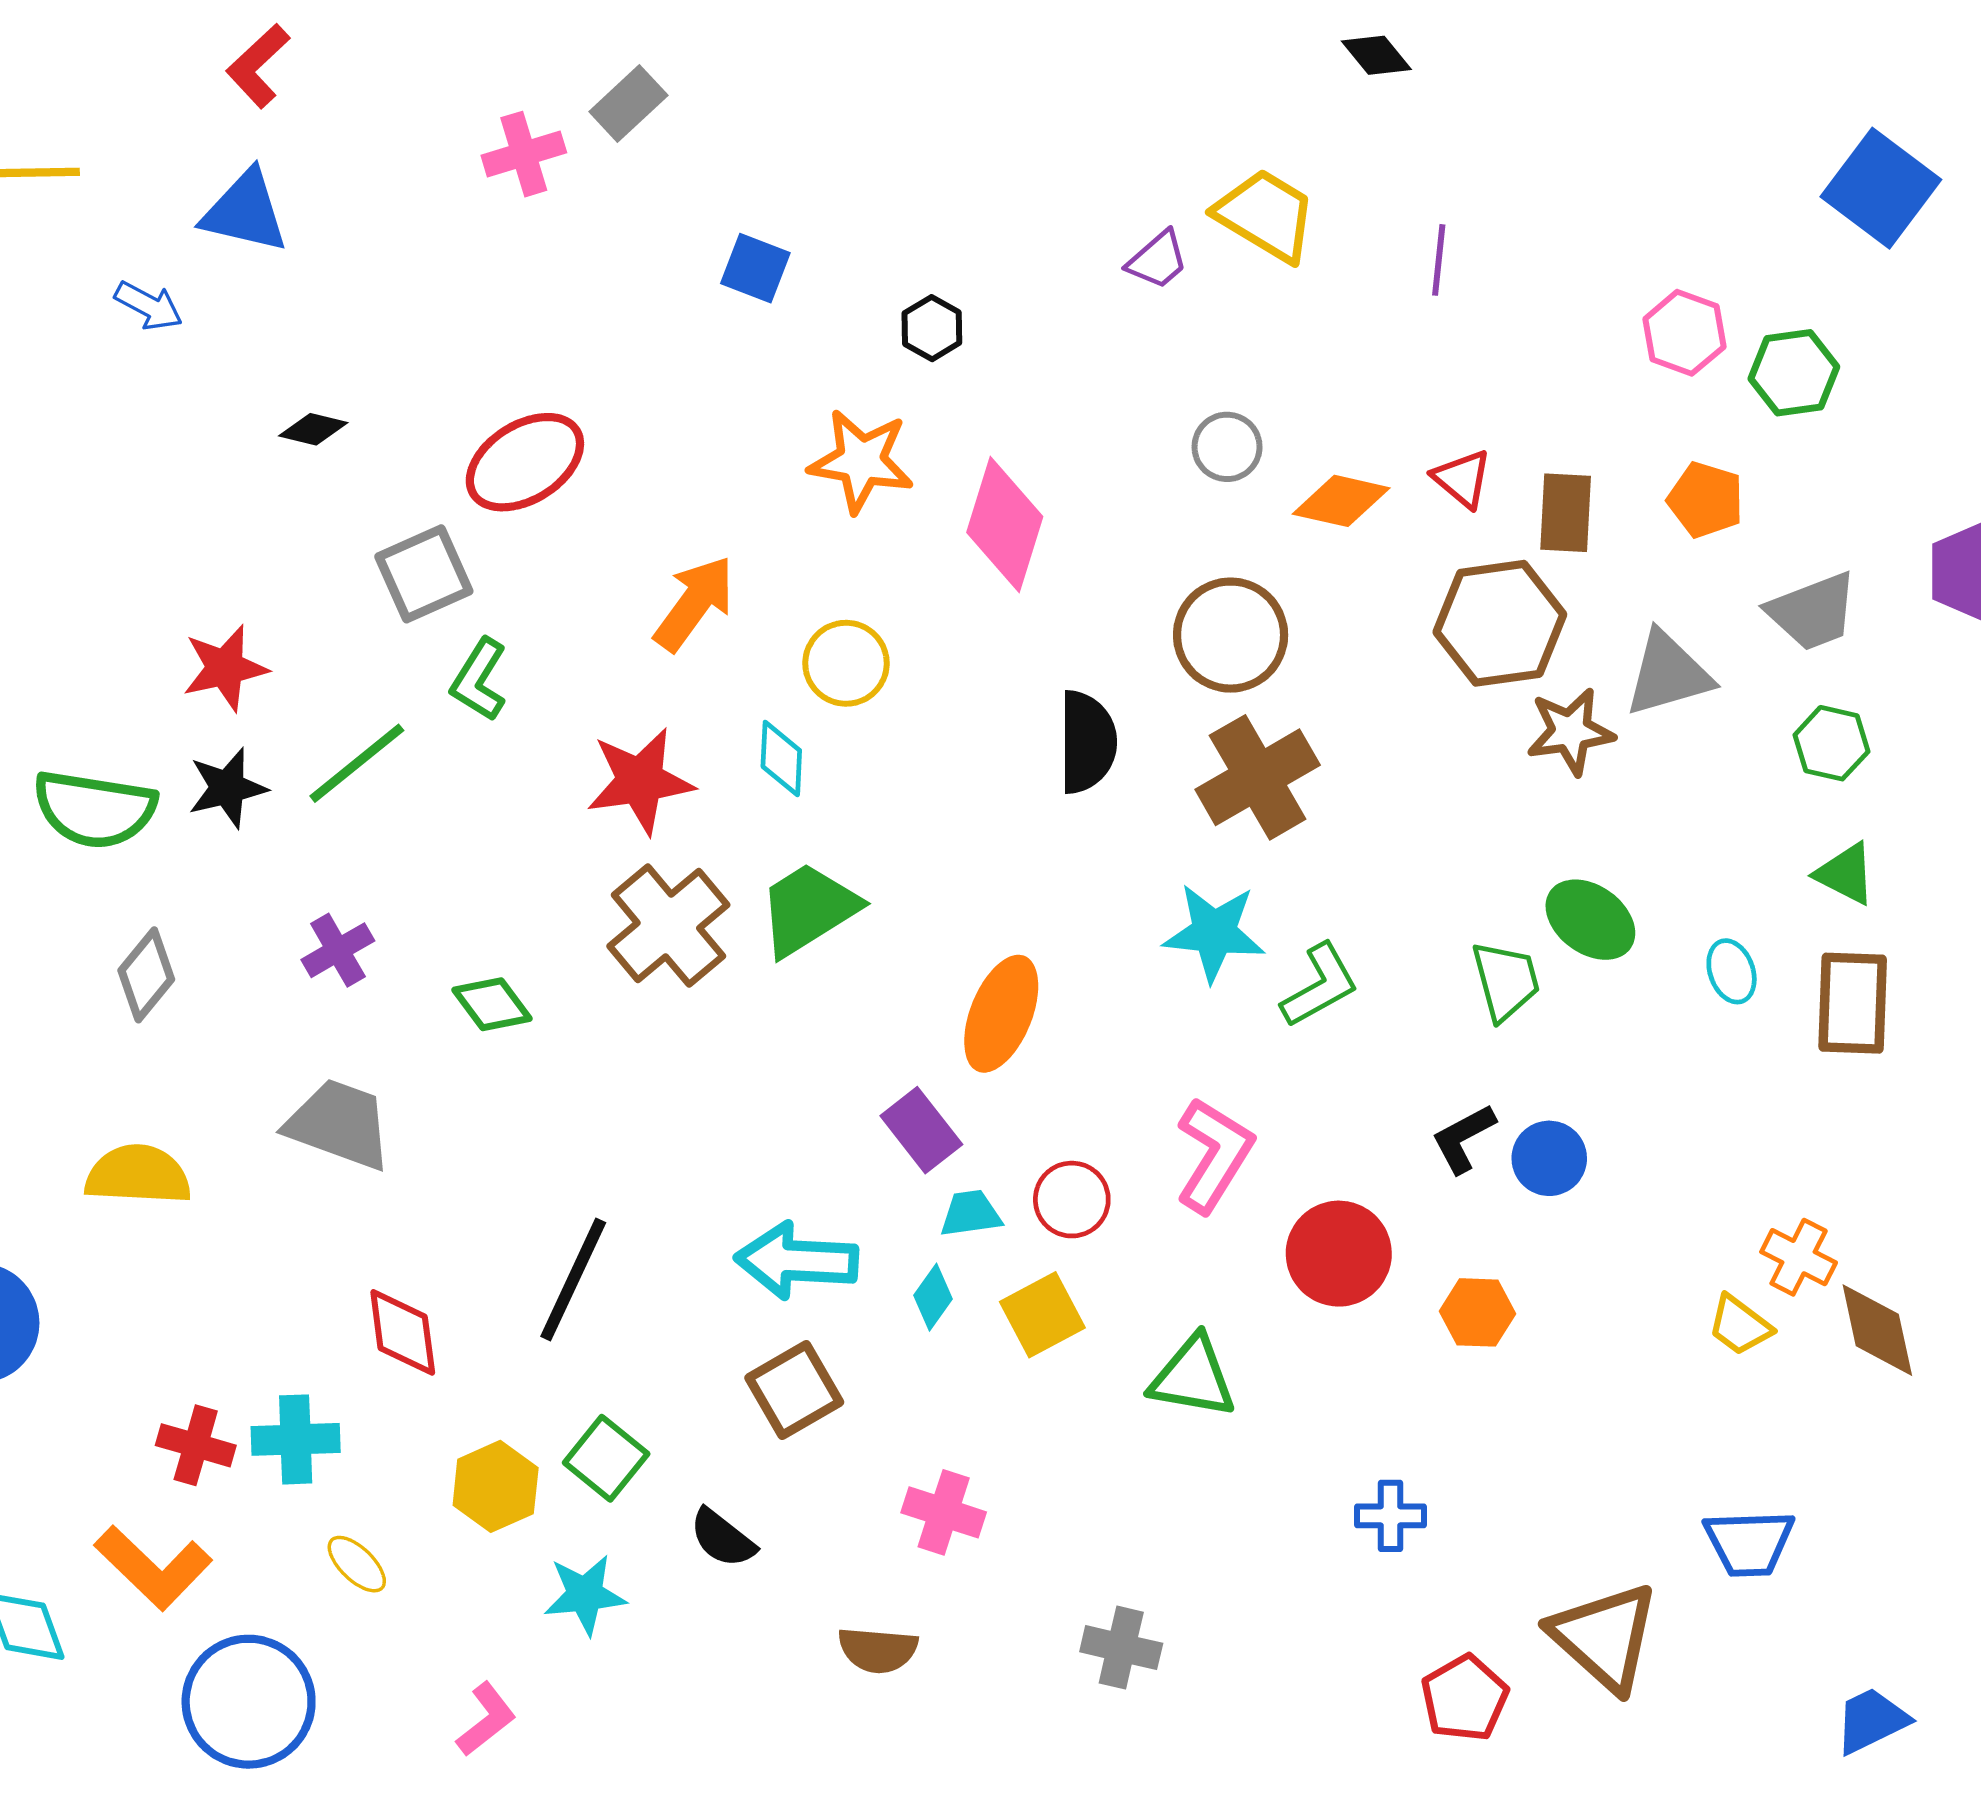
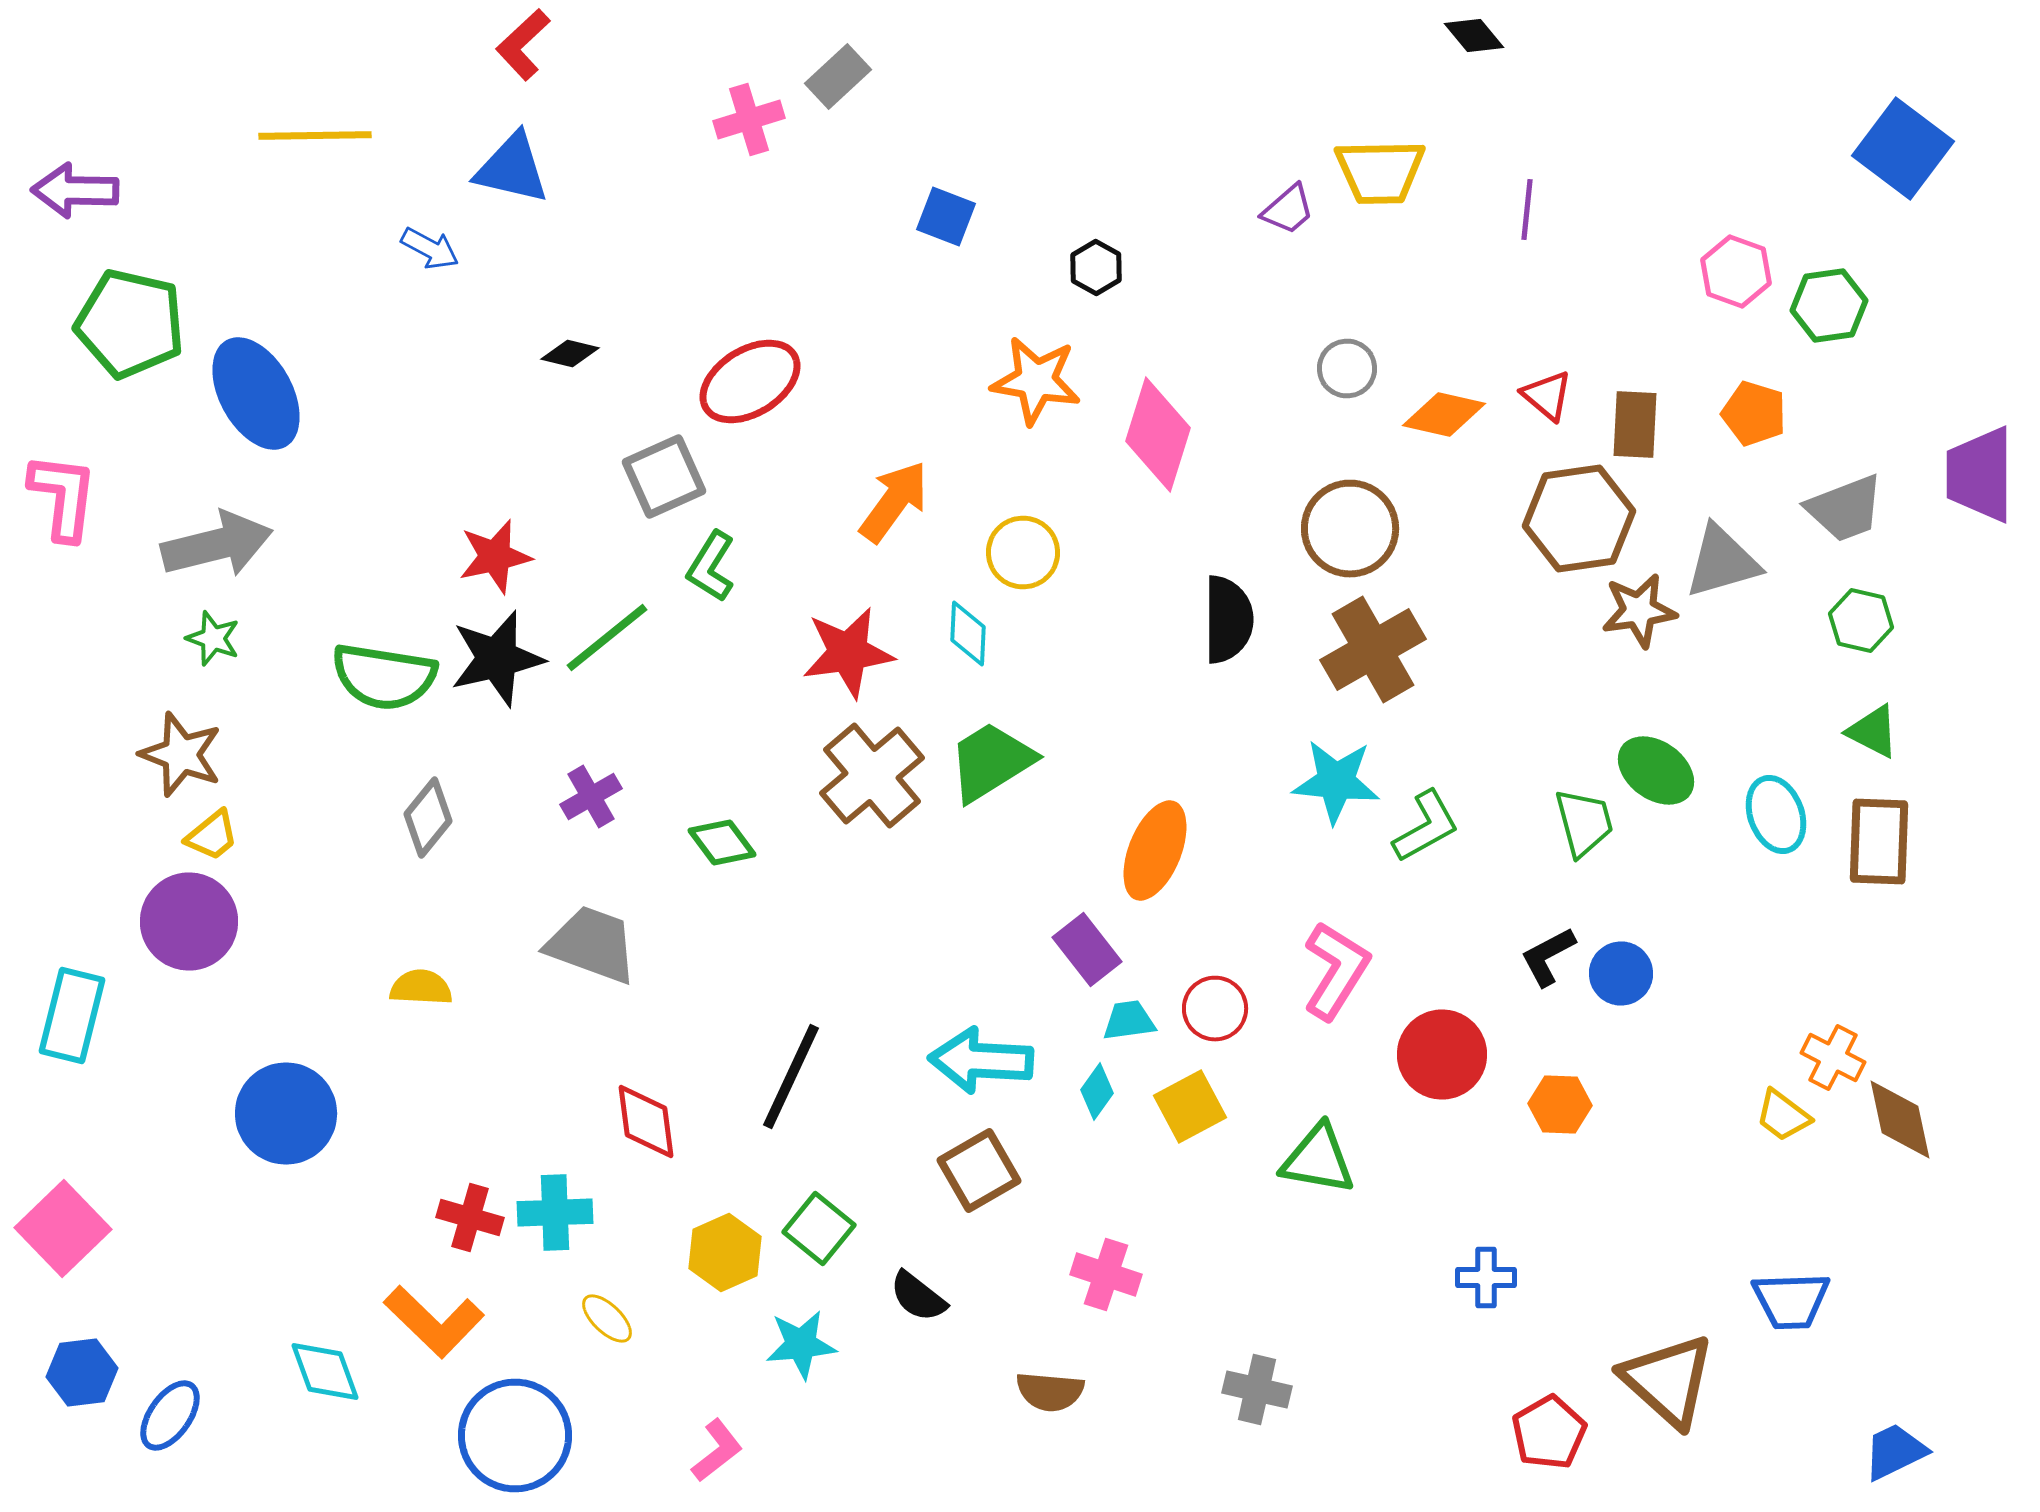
yellow trapezoid: (1266, 215) -> (1380, 172), turned 148
black star: (227, 788) -> (497, 658), size x1.4
cyan ellipse: (1732, 971) -> (1776, 814), size x1.4
yellow semicircle: (138, 1175) -> (421, 988), size x0.7

